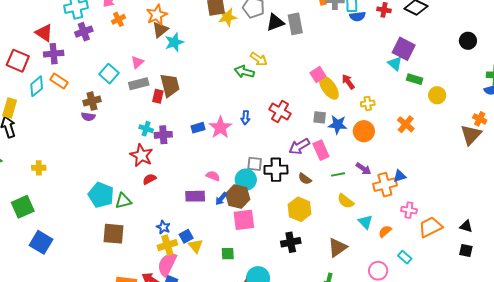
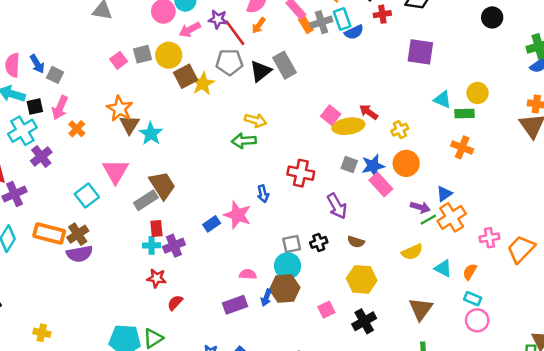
pink triangle: (137, 62) -> (115, 171), size x1.6
cyan triangle: (395, 64) -> (442, 100), moved
cyan square: (109, 74) -> (87, 196), turned 30
green rectangle: (415, 79) -> (464, 114), moved
orange rectangle: (59, 81) -> (49, 234), moved, size x1.4
gray rectangle: (139, 84) -> (146, 200), moved
yellow ellipse: (329, 88) -> (348, 126), turned -45
red rectangle: (158, 96) -> (156, 228), moved
purple semicircle: (88, 117) -> (80, 254), size x1.5
gray square: (320, 117) -> (349, 165), turned 32
orange cross: (406, 124) -> (462, 147), moved
purple arrow: (299, 146) -> (337, 206), turned -70
pink rectangle: (321, 150) -> (381, 185), moved
red star: (141, 155) -> (156, 278), size x0.7
yellow cross: (39, 168) -> (42, 333), turned 32
black cross: (276, 170) -> (319, 242), size x0.6
green line: (338, 174) -> (428, 220), moved
blue triangle: (400, 176) -> (444, 194), moved
yellow semicircle: (346, 201) -> (412, 252), turned -42
pink square: (244, 220) -> (326, 310), moved, size x0.6
cyan rectangle: (405, 257) -> (473, 299), moved

